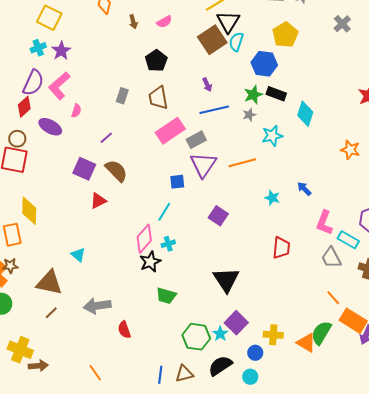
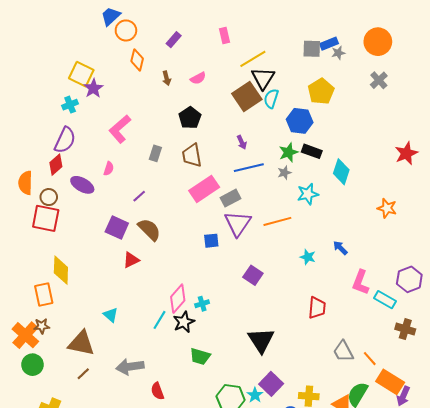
purple star: (61, 51) -> (93, 88), moved
pink L-shape: (59, 86) -> (120, 129), moved
cyan line: (164, 212) -> (159, 320), moved
gray trapezoid: (331, 258) -> (343, 351), moved

